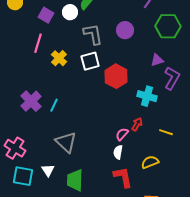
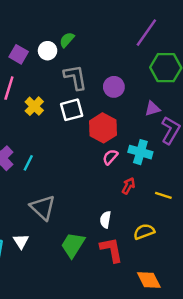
purple circle: (125, 30) -> (114, 87), moved
pink semicircle: (122, 134) -> (110, 157), moved
green trapezoid: (75, 180) -> (73, 245), moved, turned 30

